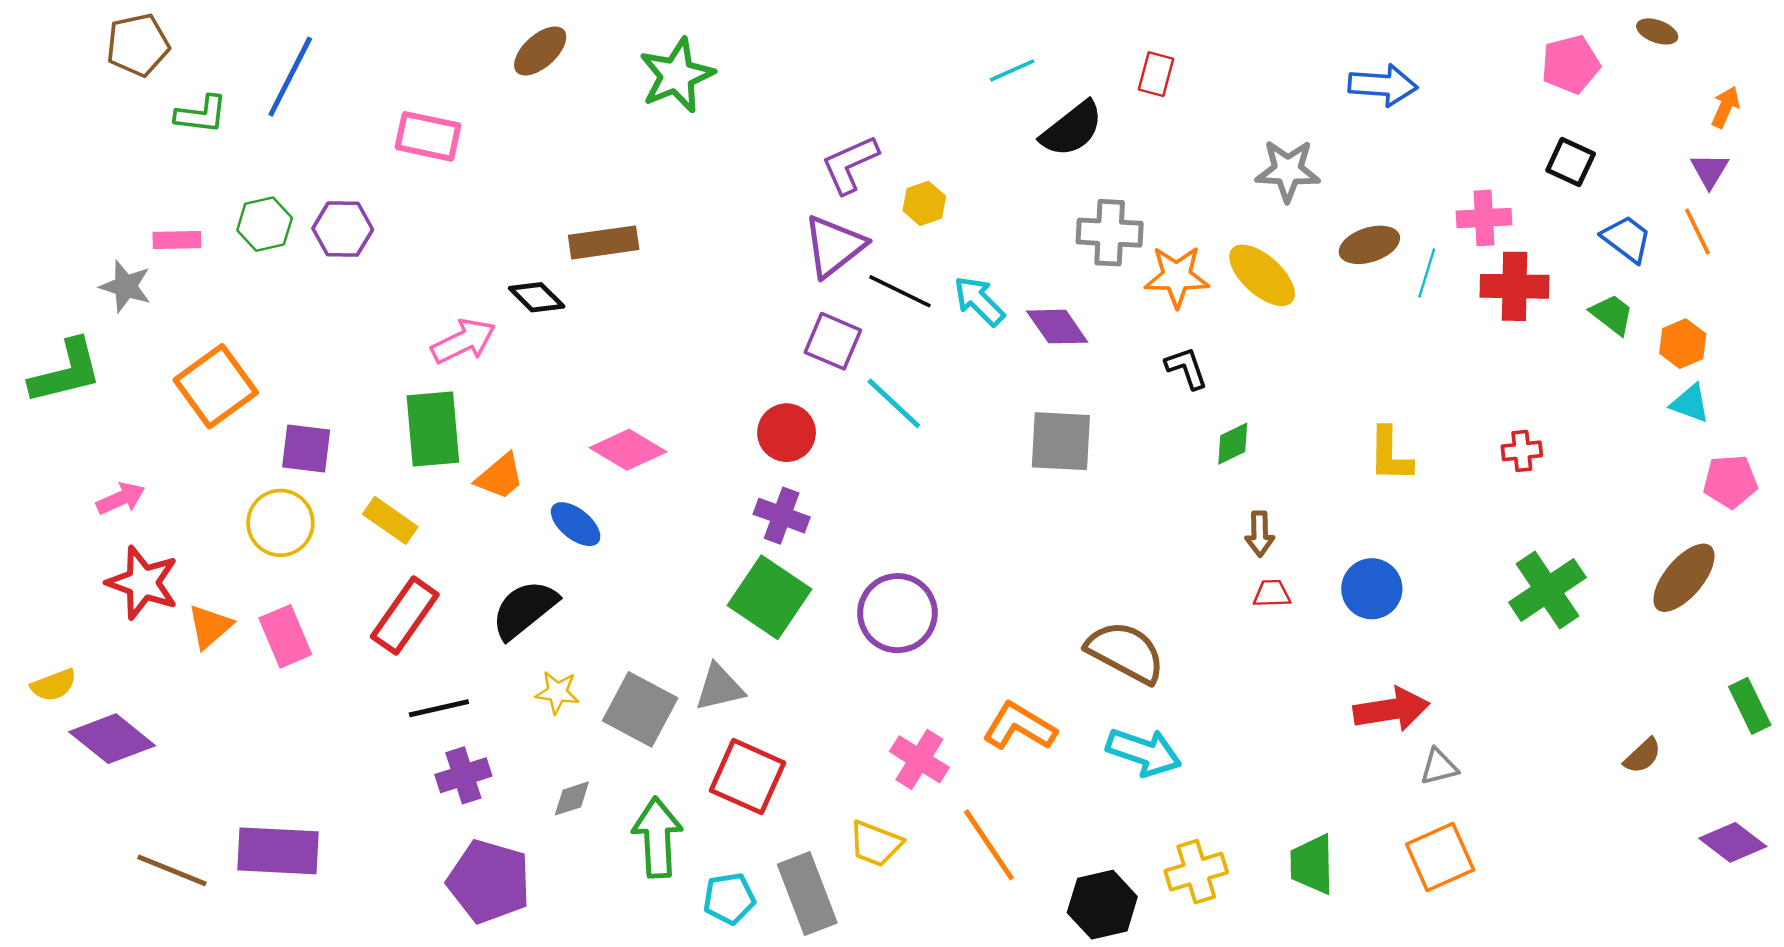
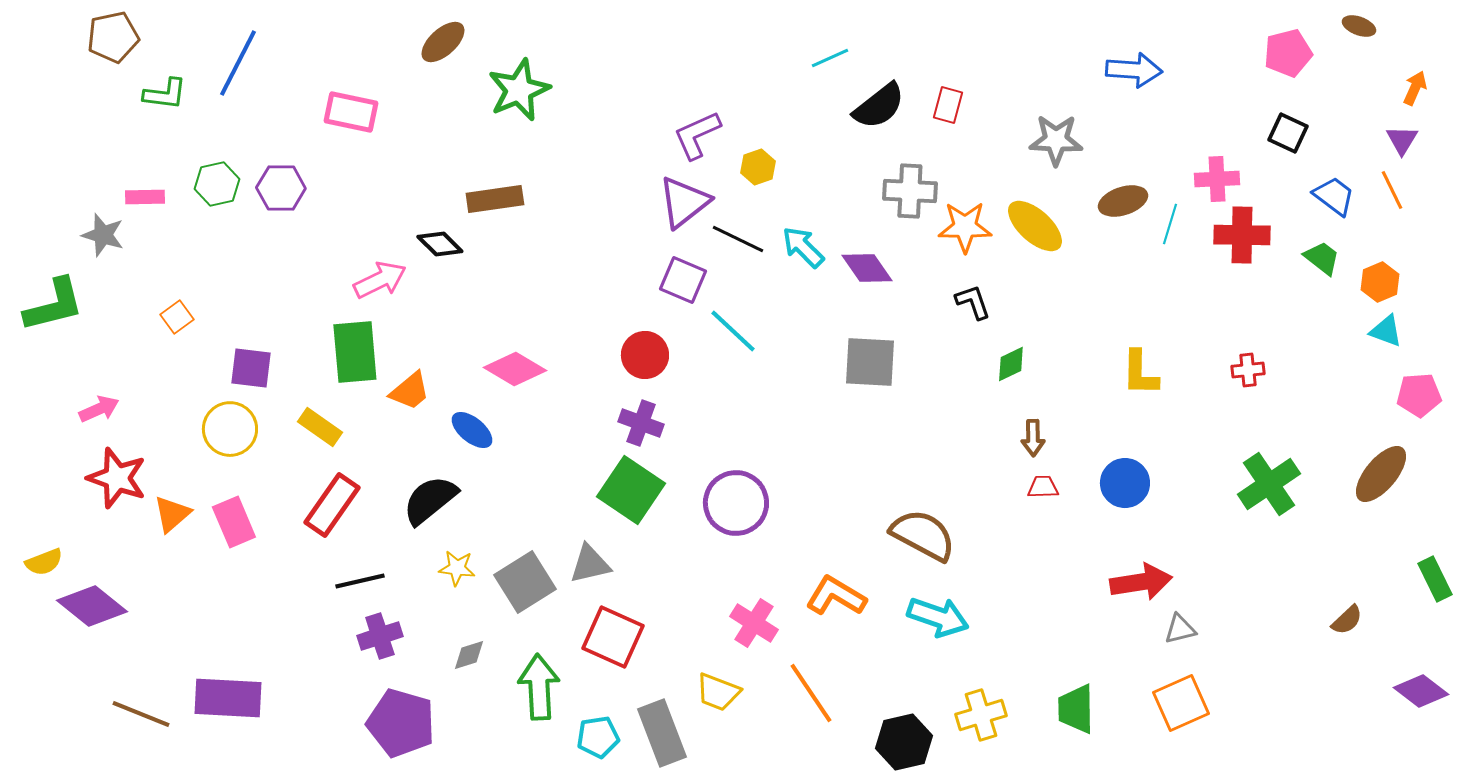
red rectangle: (1156, 74) -> (948, 105), moved
green star: (677, 75) -> (519, 90), moved
orange square: (216, 386) -> (177, 317), size x0.5
gray square: (640, 709) -> (525, 582), turned 30

